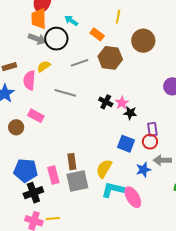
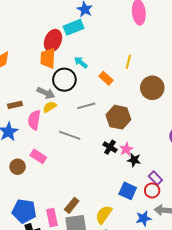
gray arrow: (37, 39) -> (46, 93), moved
brown hexagon: (110, 58) -> (118, 117), moved
purple rectangle: (152, 129) -> (155, 178), turned -40
brown rectangle: (72, 162) -> (72, 205), turned 42

